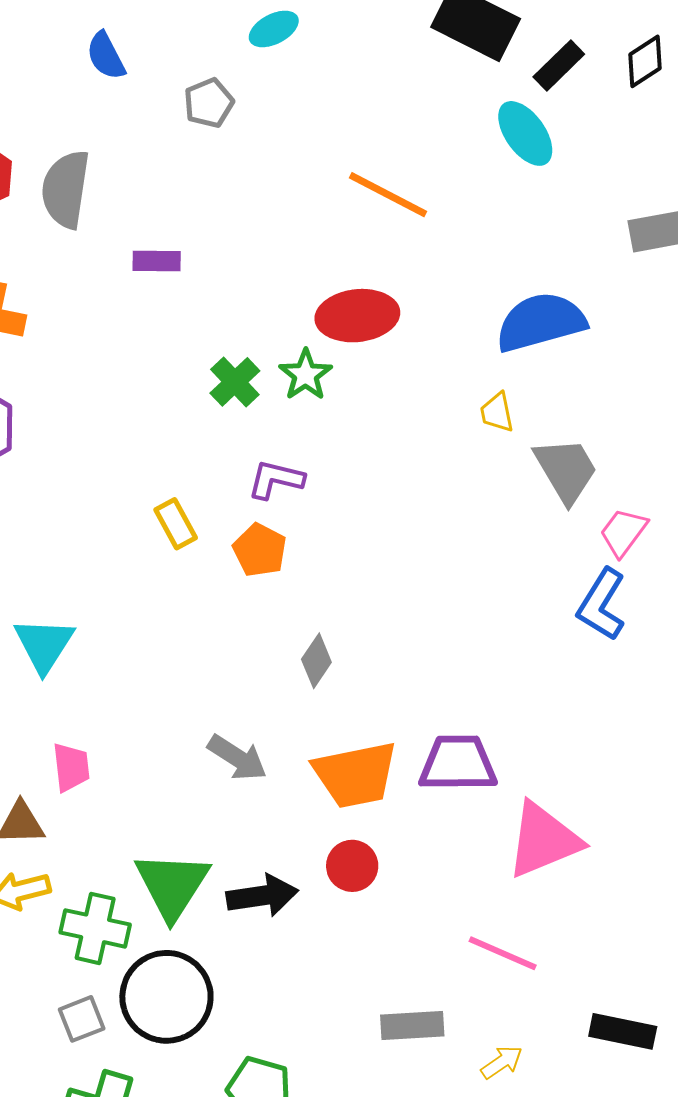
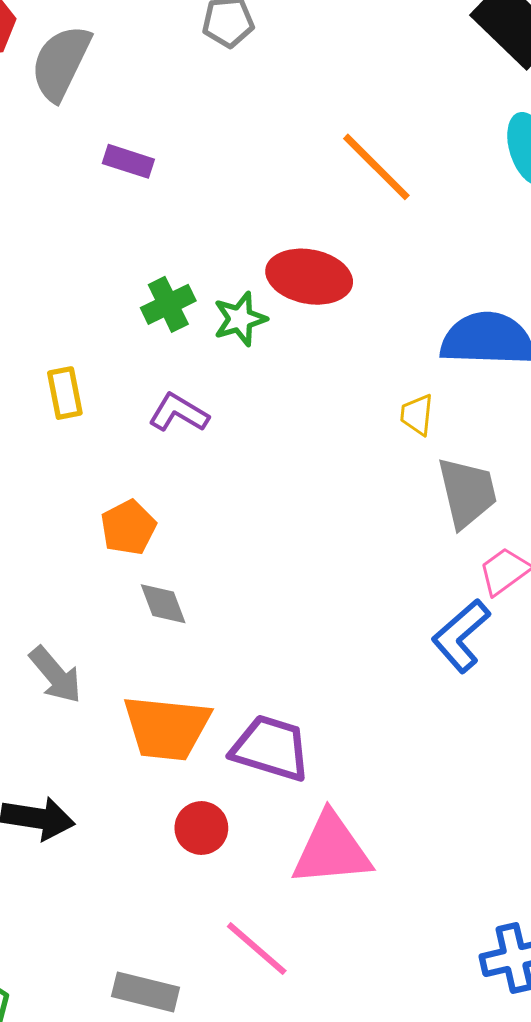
yellow rectangle: (176, 524) -> (65, 393), moved
orange pentagon: (260, 550) -> (128, 528), moved
gray diamond: (316, 661) -> (163, 604), turned -72
red circle: (352, 866) -> (201, 828), moved

